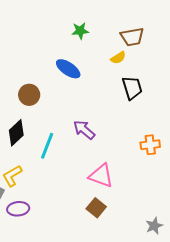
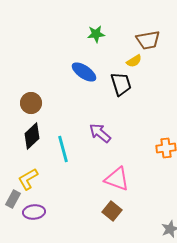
black trapezoid: (132, 88) -> (121, 84), moved
brown circle: (29, 95) -> (31, 103), moved
cyan line: (47, 146) -> (63, 149), turned -36

